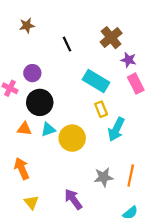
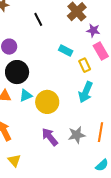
cyan rectangle: (96, 81) -> (66, 50), size x0.6
yellow rectangle: (101, 109) -> (85, 65), moved
purple arrow: (73, 199) -> (50, 137), moved

